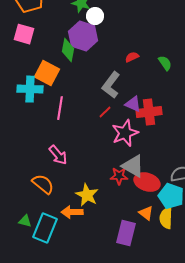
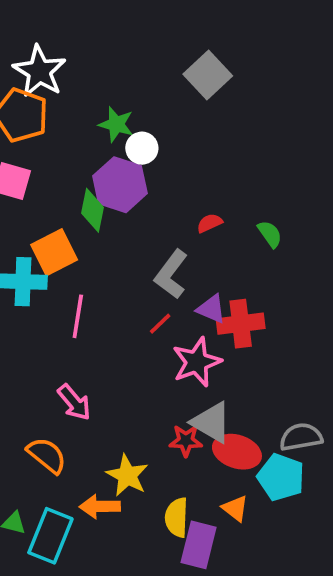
orange square: (47, 73) -> (54, 252), turned 35
yellow semicircle: (166, 218) -> (177, 517), moved

